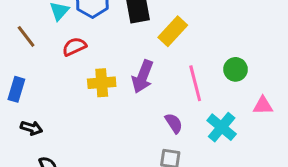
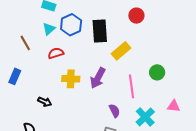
green circle: (236, 69) -> (157, 72), moved
black arrow: (32, 128) -> (45, 102), moved

